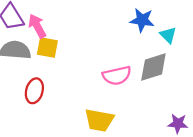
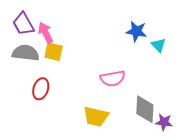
gray diamond: (153, 67) -> (145, 109), moved, turned -72

